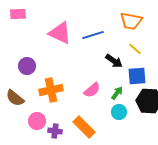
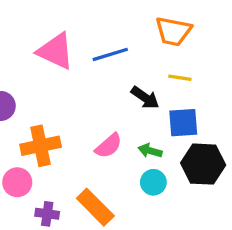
yellow line: (135, 49) -> (180, 78), turned -32
green arrow: (117, 93) -> (150, 151), turned -112
pink circle: (37, 121) -> (17, 182), moved

